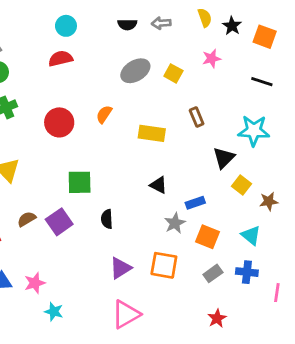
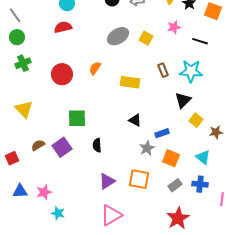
black line: (262, 82) -> (200, 41), moved
cyan star: (254, 131) -> (191, 71), moved
red star: (217, 318) -> (178, 218), size x1.6

